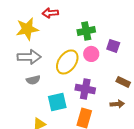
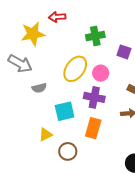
pink circle: (91, 54) -> (101, 73), moved
gray arrow: (29, 57) -> (20, 64), moved, turned 30

